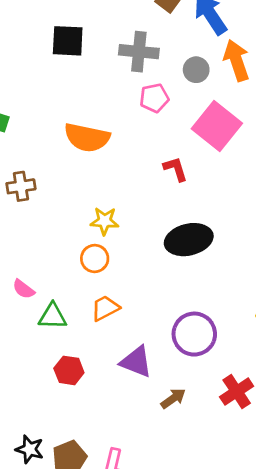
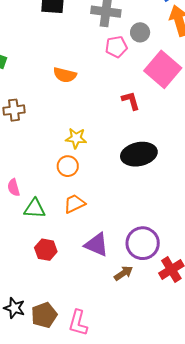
gray circle: (196, 70) -> (140, 32), moved
orange semicircle: (87, 138) -> (65, 75), size x0.7
pink semicircle: (24, 289) -> (14, 187), turned 36
purple circle: (194, 334) -> (143, 243), moved

